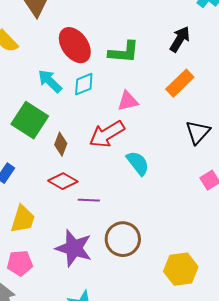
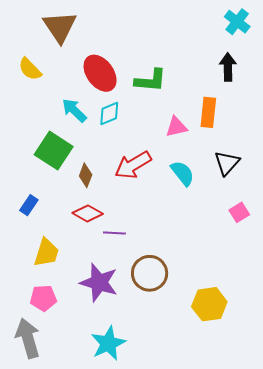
black arrow: (180, 39) -> (228, 67), moved, turned -32
orange rectangle: (180, 83) -> (208, 112), turned -40
pink triangle: (128, 101) -> (176, 127), moved
cyan semicircle: (138, 163) -> (183, 173), moved

